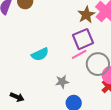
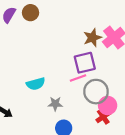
cyan semicircle: (40, 54) -> (36, 84), moved

